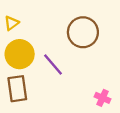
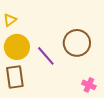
brown circle: (83, 32) -> (77, 43), moved

